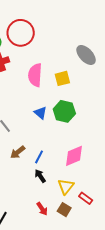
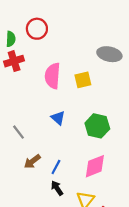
red circle: (21, 33) -> (37, 29), size x0.7
gray ellipse: (86, 55) -> (109, 54), turned -35
green hexagon: (64, 111) -> (97, 126), moved

